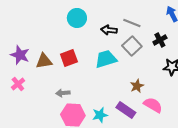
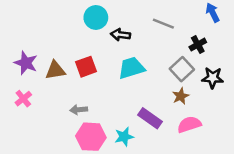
black arrow: (109, 30) -> (120, 35), moved
gray square: (132, 46) -> (182, 69), moved
brown star: (137, 86) -> (181, 96), moved
pink semicircle: (153, 105) -> (189, 124), turned -48
purple rectangle: (126, 110) -> (150, 118), moved

